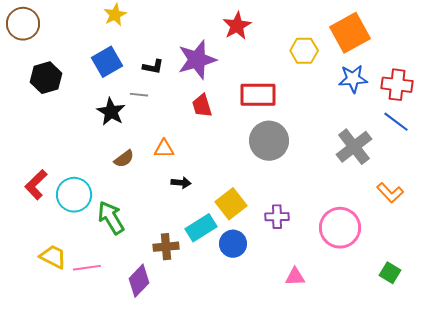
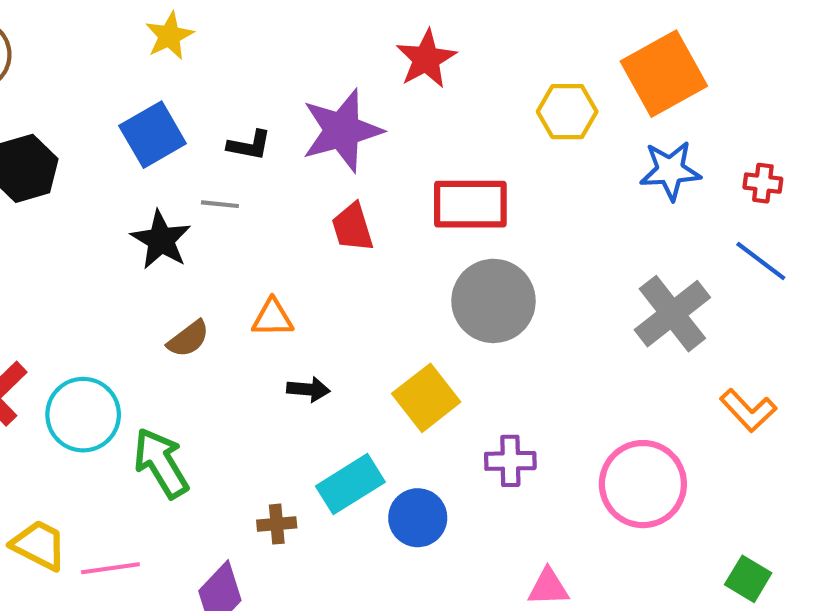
red cross: (397, 85) -> (763, 183), size x0.6
yellow square: (231, 204) -> (426, 398), moved
brown cross: (166, 247) -> (277, 524), size x0.7

